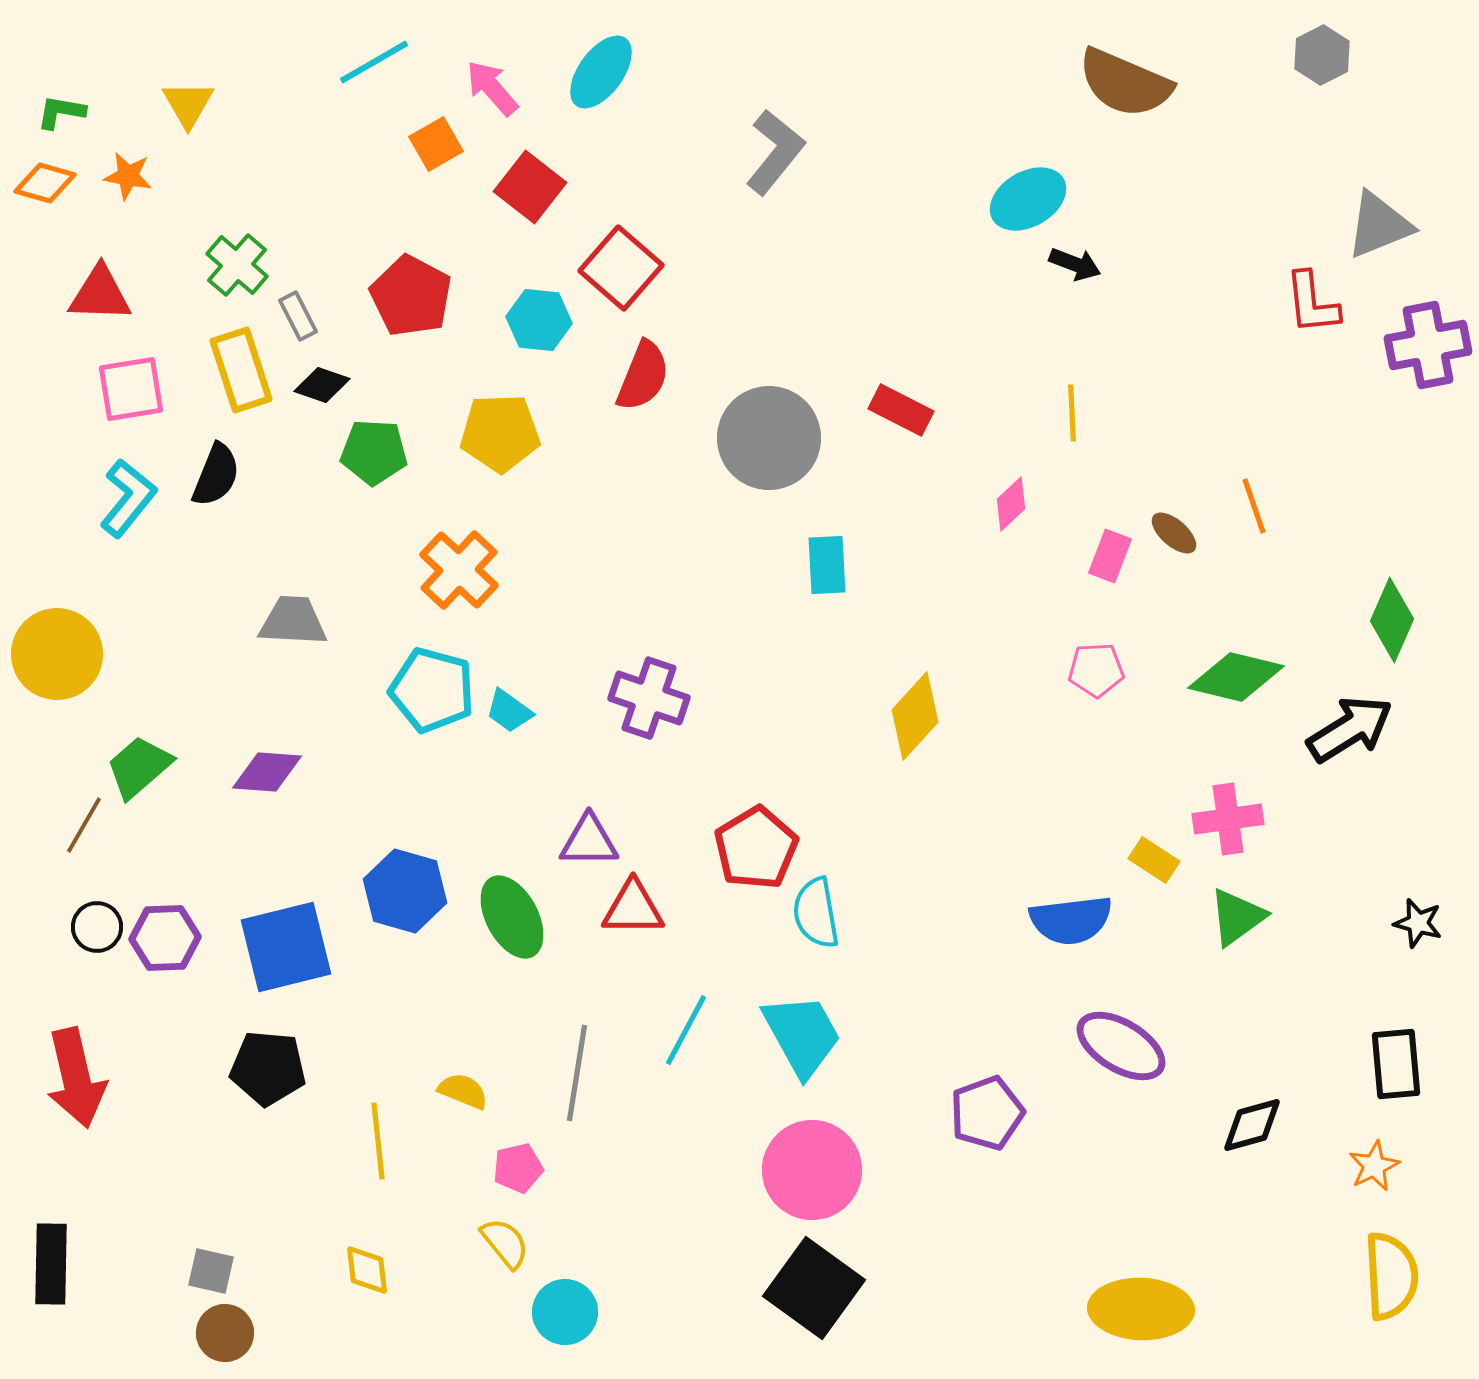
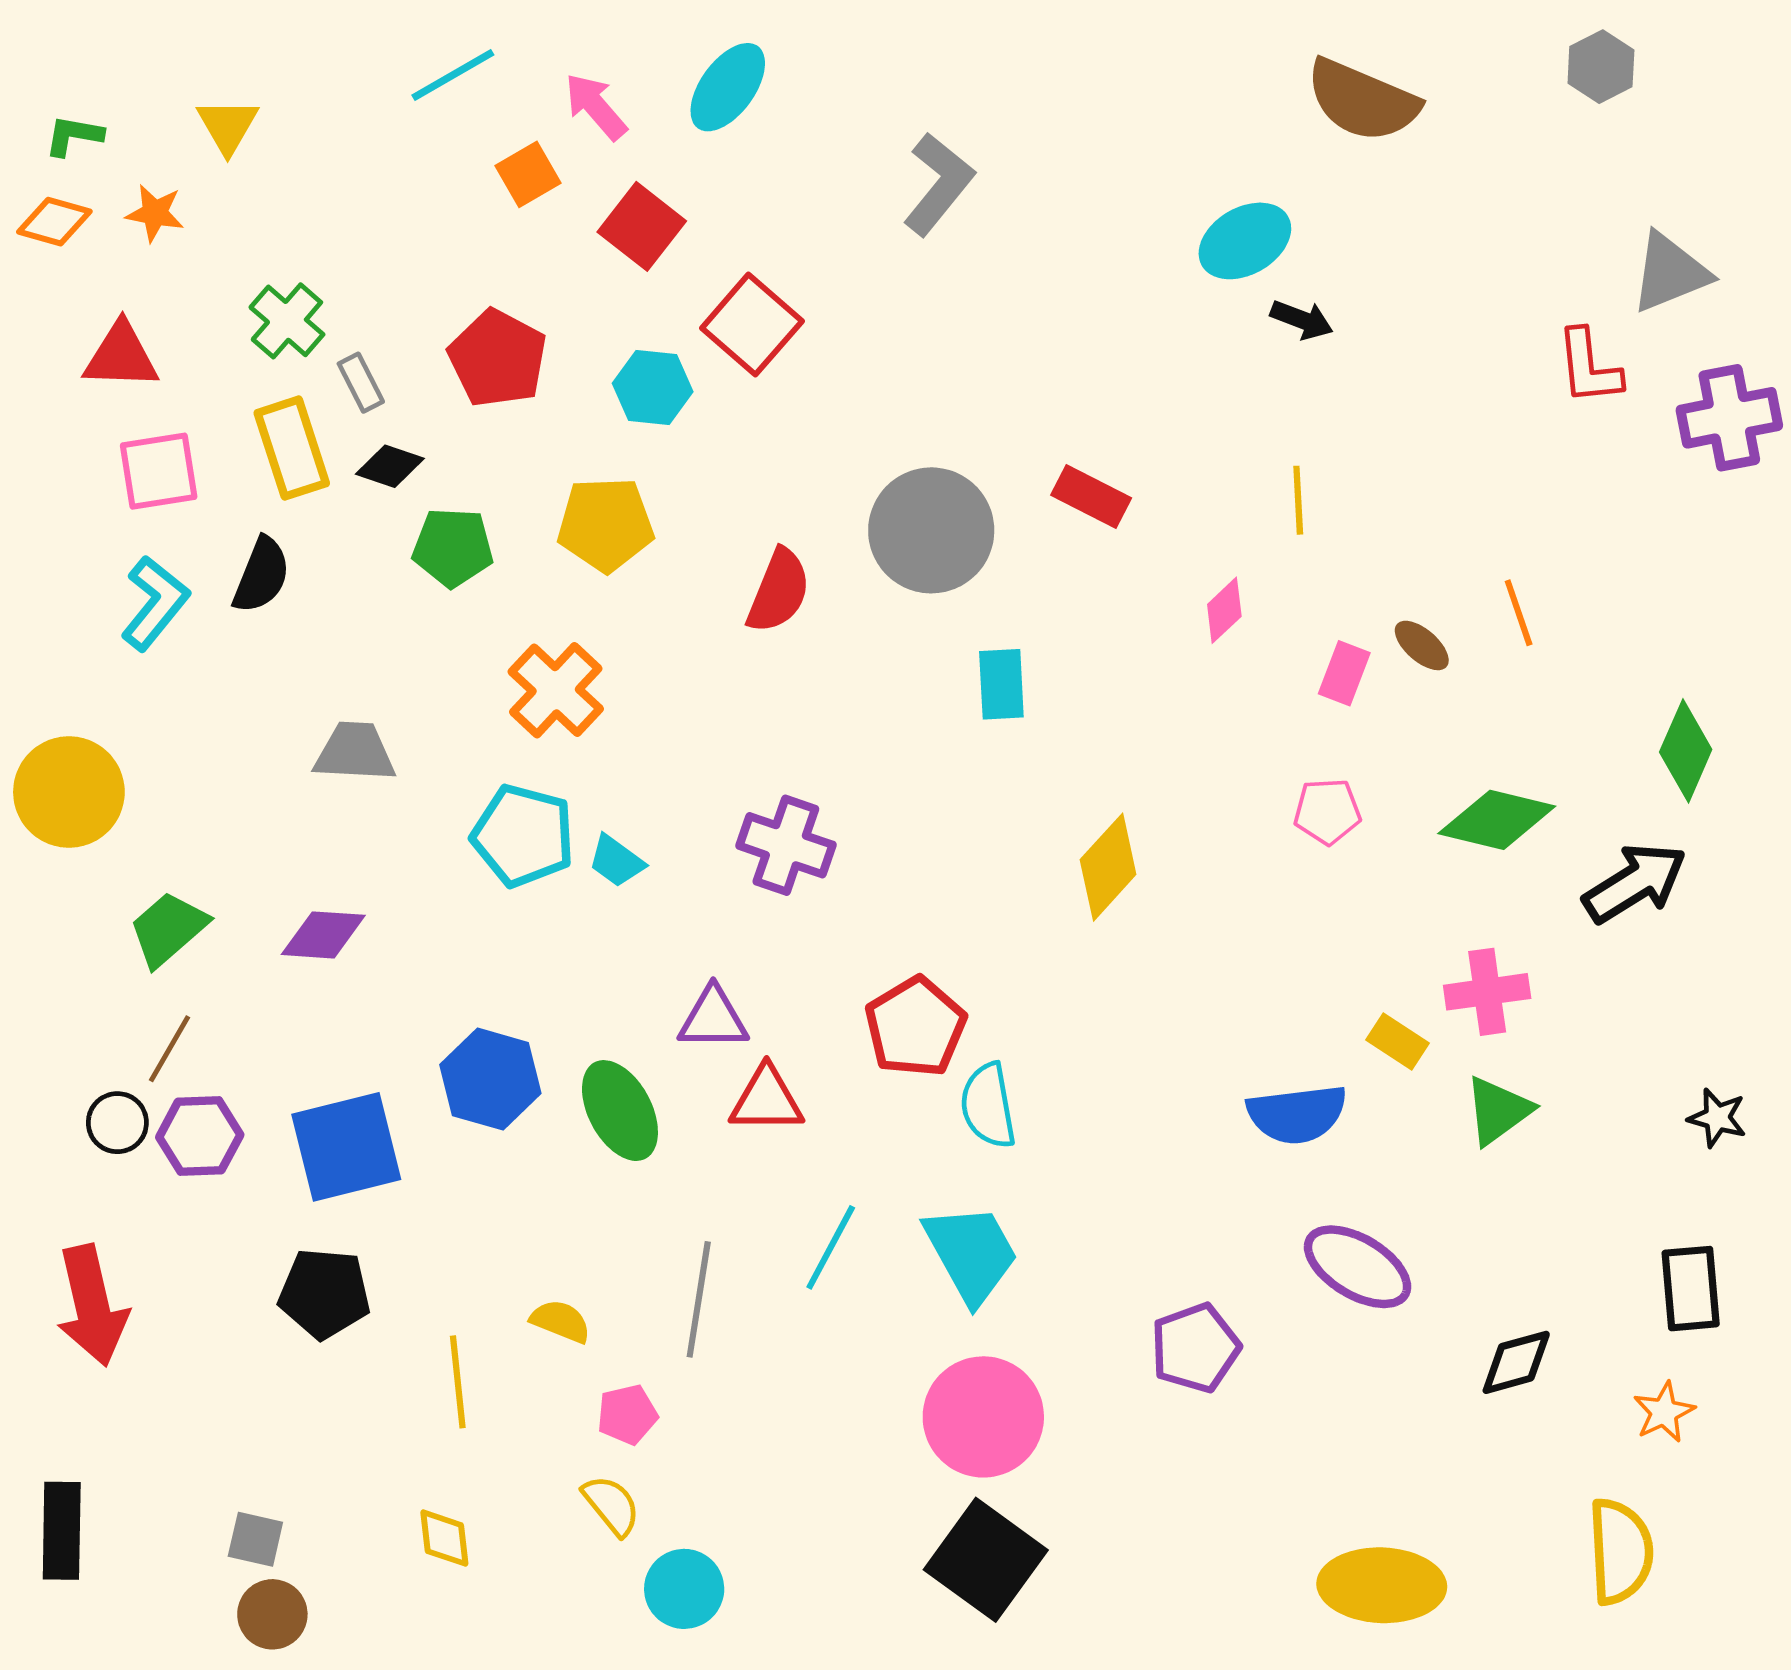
red semicircle: (643, 376) -> (779, 591), moved
brown line: (84, 825) -> (169, 1049), moved
yellow semicircle: (1391, 1276) -> (1620, 1551), moved

